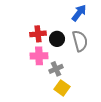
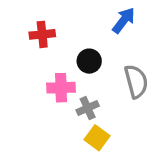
red cross: (38, 34) -> (42, 34), moved
gray semicircle: (80, 41) -> (136, 81), moved

